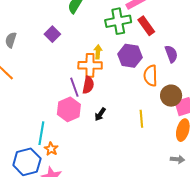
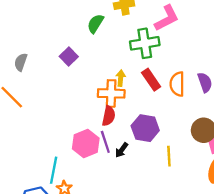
red rectangle: (146, 26) -> (151, 80), moved
purple hexagon: (130, 56) -> (145, 128), moved
orange semicircle: (151, 76) -> (177, 84), moved
purple line: (74, 87) -> (105, 142), moved

